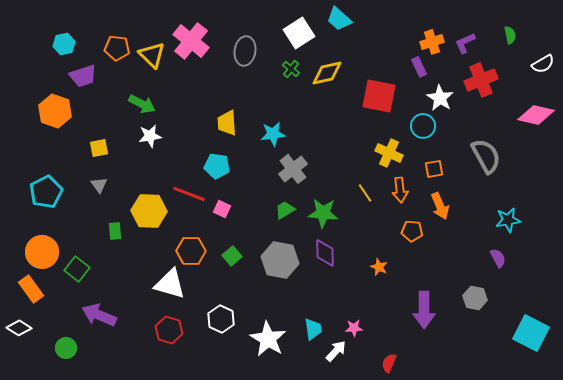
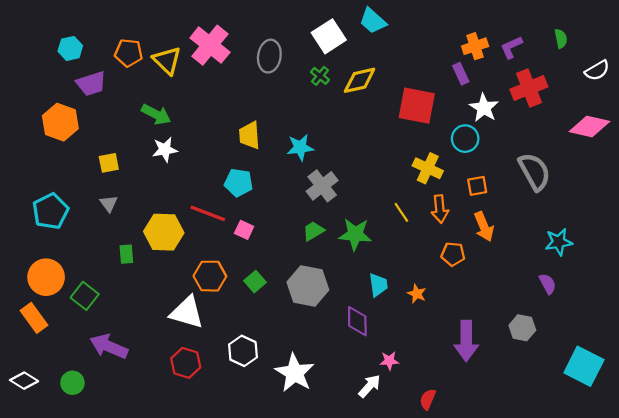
purple diamond: (325, 253) -> (357, 321), moved
white diamond: (19, 328) -> (24, 381), moved
cyan trapezoid: (313, 329) -> (378, 285), moved

